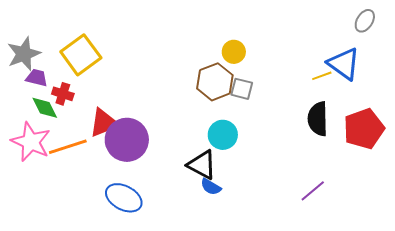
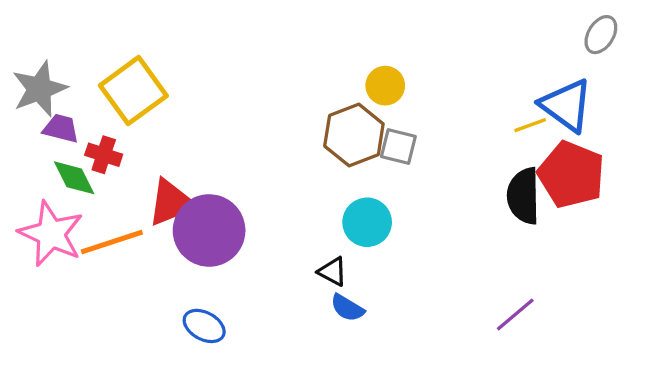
red pentagon: (364, 129) -> (571, 175), moved, turned -30
black triangle: (202, 165) -> (333, 272), size x0.6
blue ellipse: (124, 198) -> (204, 326), size x0.7

